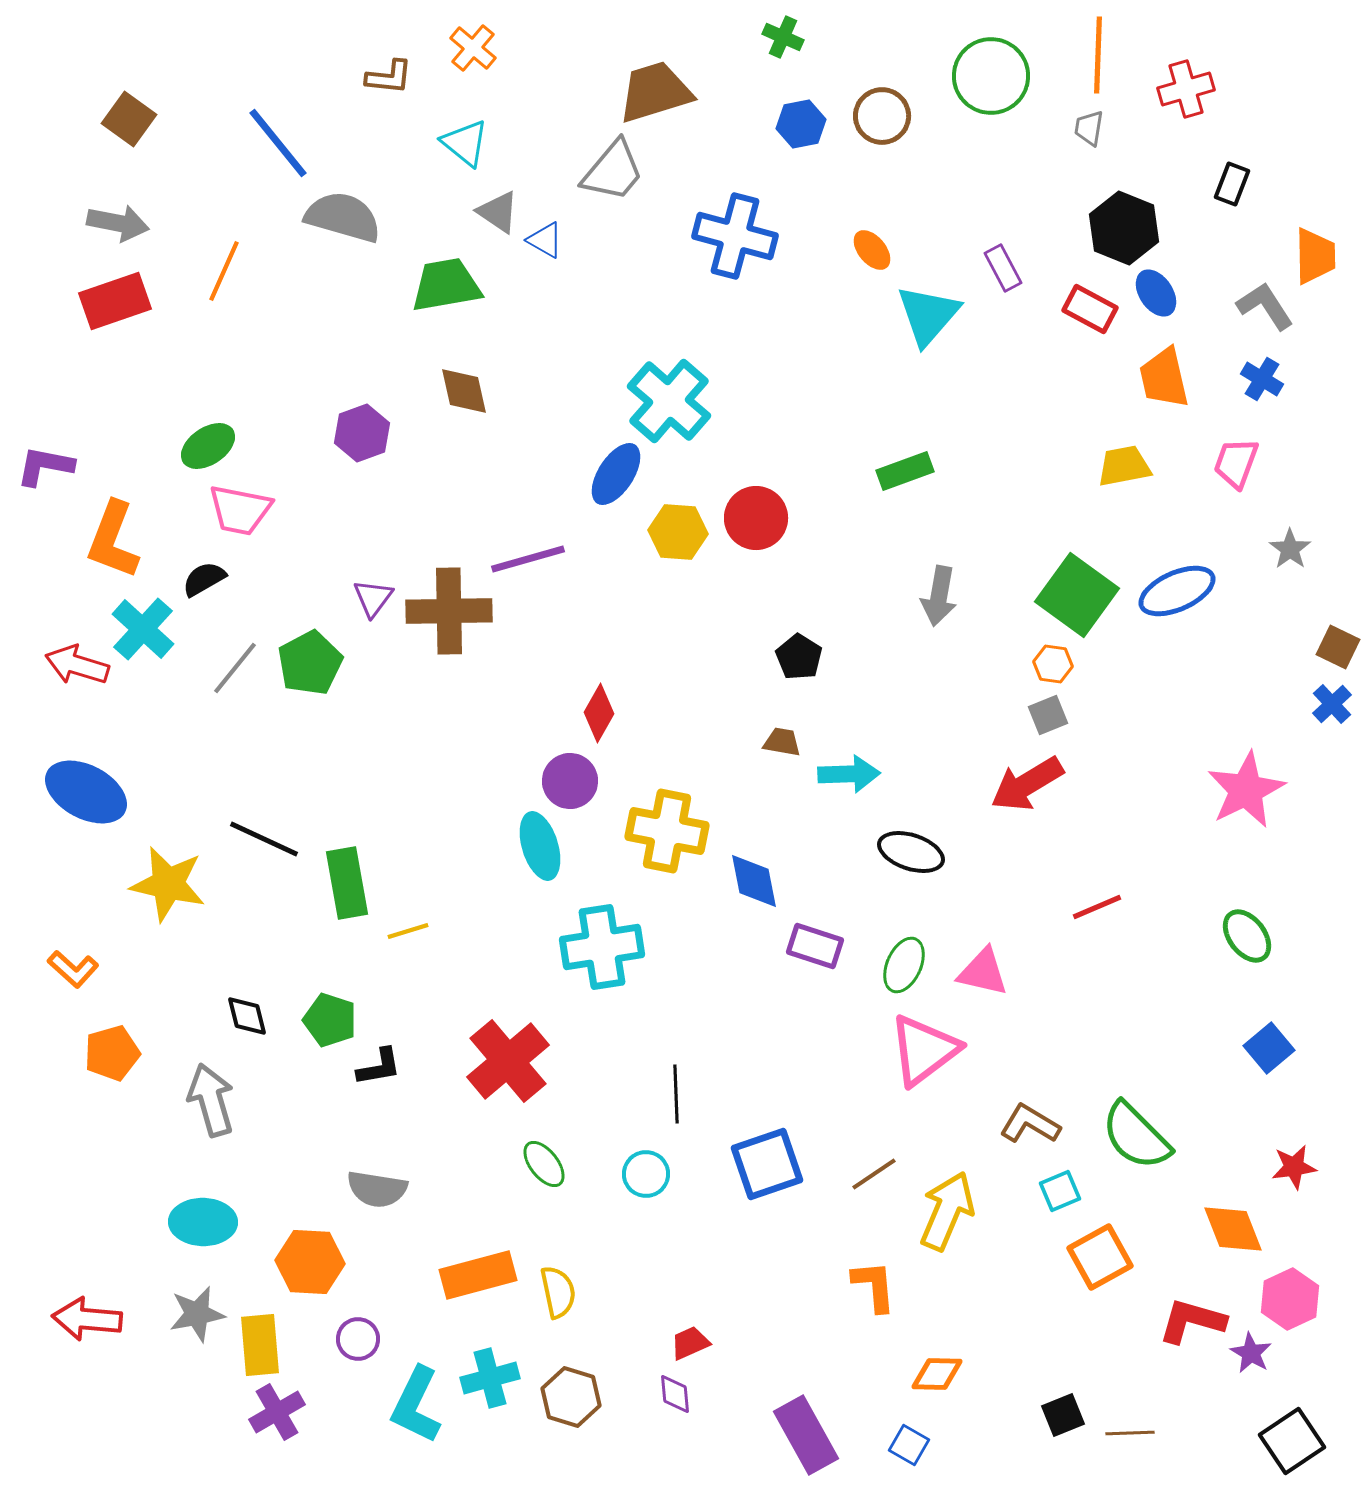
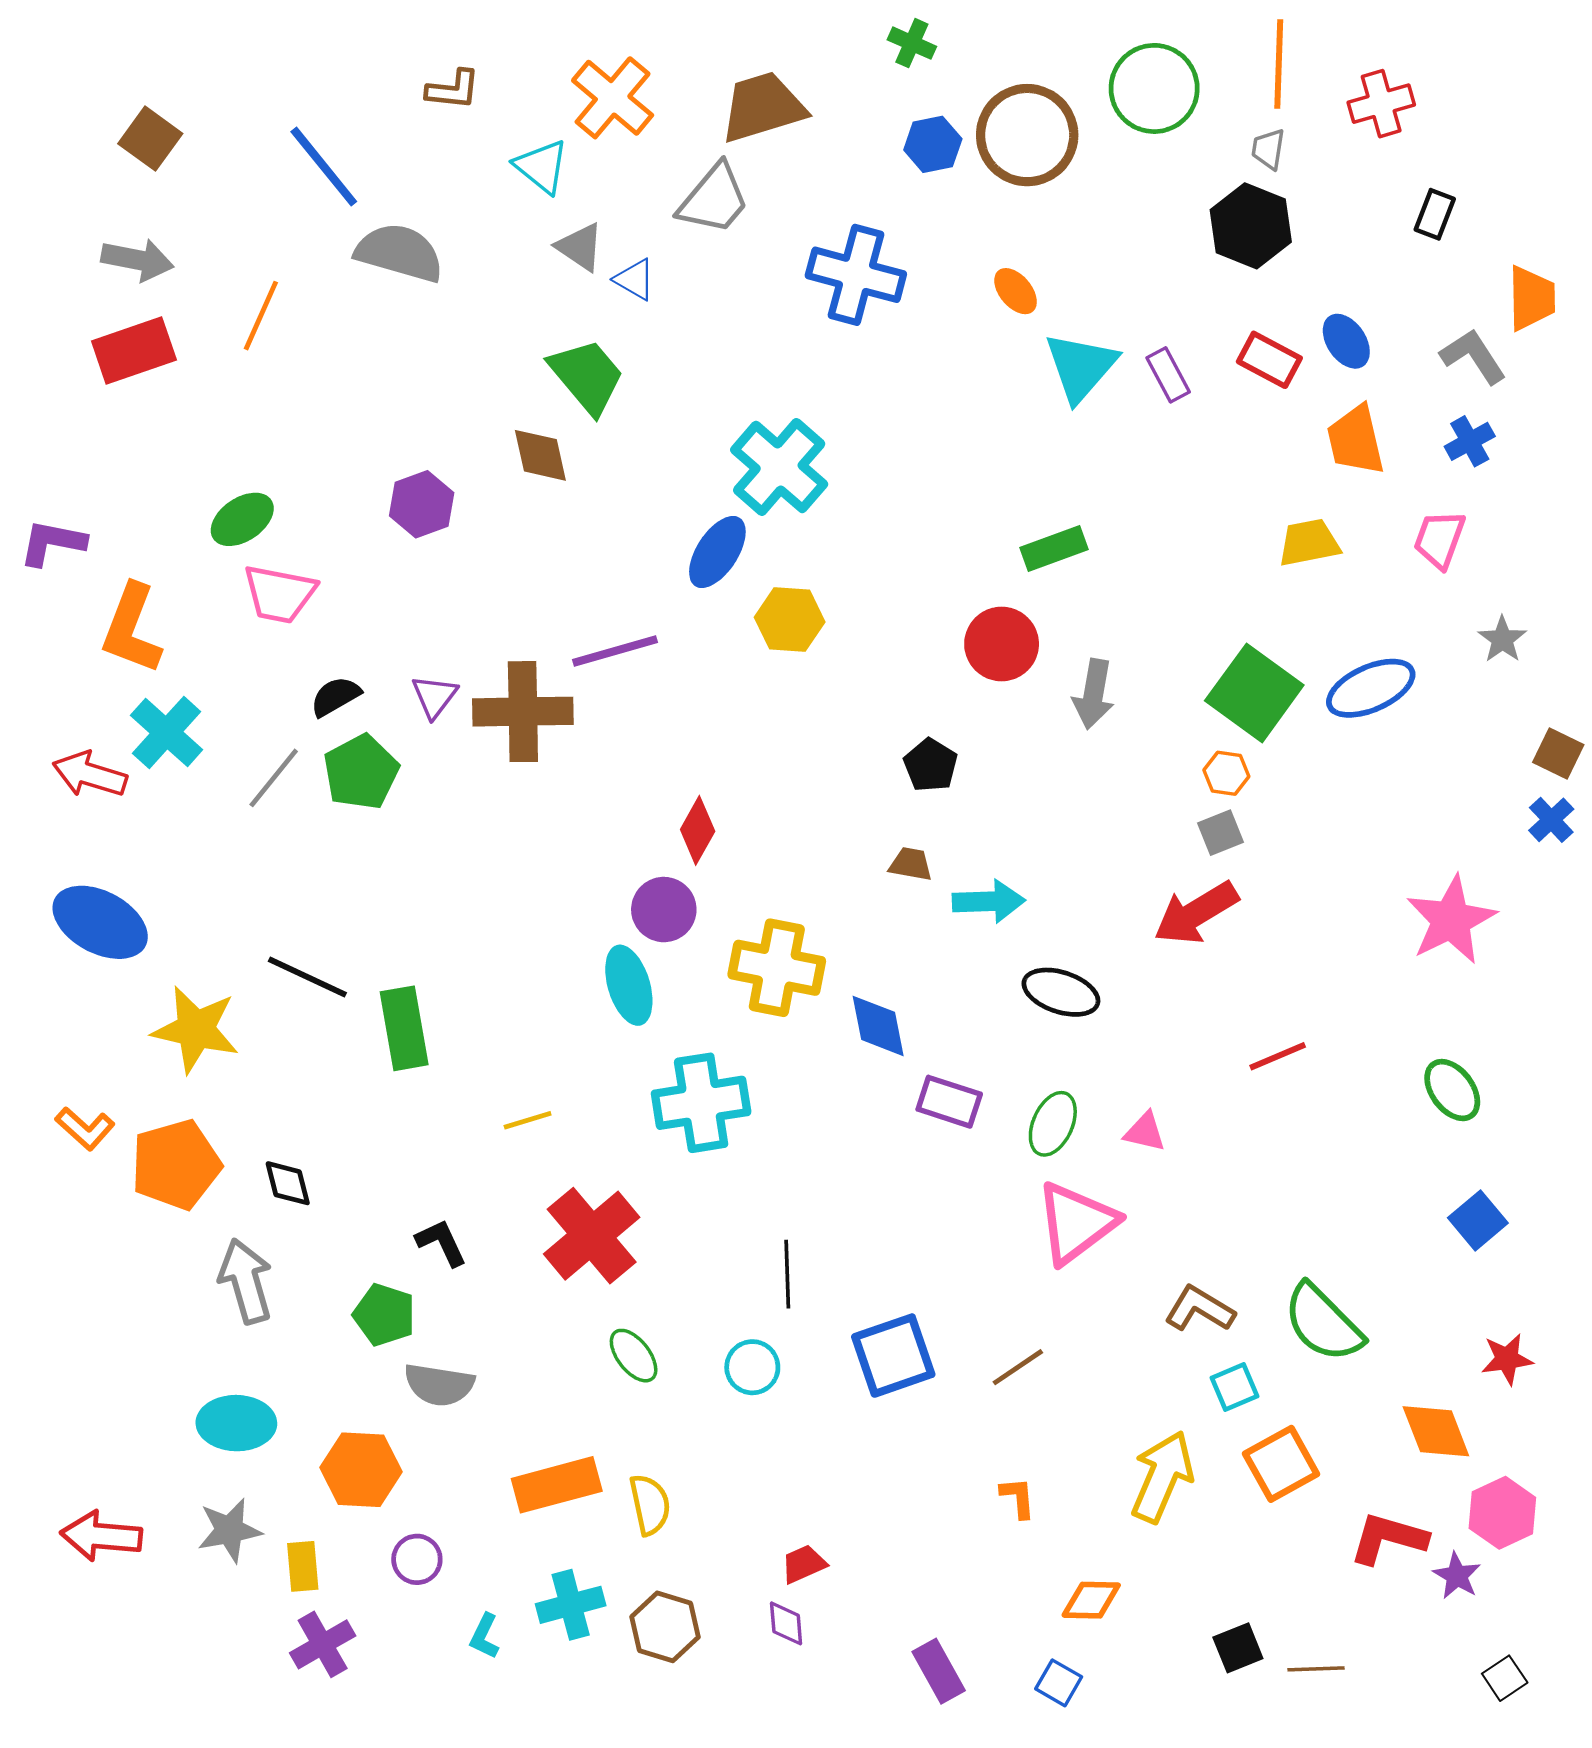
orange cross: (473, 48) -> (613, 98), moved, size x1.5
brown circle: (882, 116) -> (1027, 135), size x1.5
black hexagon: (1124, 228) -> (1251, 226), moved
purple rectangle: (1003, 268) -> (1168, 375), moved
green trapezoid: (446, 285) -> (587, 376), moved, turned 60
blue cross: (1262, 379) -> (1470, 441), turned 30
red circle: (756, 518) -> (1002, 644), moved
black semicircle: (204, 579) -> (335, 696), moved
yellow line: (408, 931) -> (528, 1120), moved
pink triangle: (983, 972) -> (1145, 1132), size x0.7
green pentagon: (330, 1020) -> (384, 1315), moved
orange pentagon: (112, 1053) -> (176, 1165), moved, size x1.4
black L-shape: (379, 1067) -> (441, 1243), turned -105
yellow arrow: (947, 1211) -> (1162, 1477), moved
orange L-shape: (874, 1286) -> (1018, 1498), size x0.7
yellow rectangle: (260, 1345) -> (303, 1566), size x0.7
cyan L-shape: (416, 1405) -> (484, 1636), size x0.5
purple rectangle: (806, 1435) -> (939, 1671), size x0.7
black square: (1292, 1441) -> (1505, 1678), size x0.6

